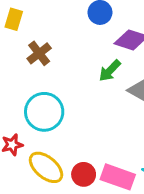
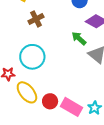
green arrow: (110, 71) -> (79, 38), turned 77

